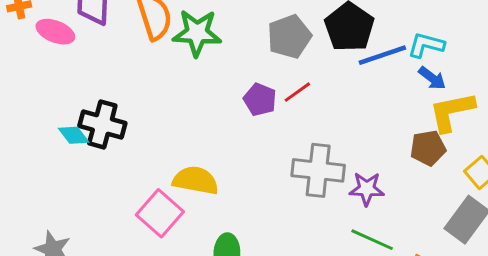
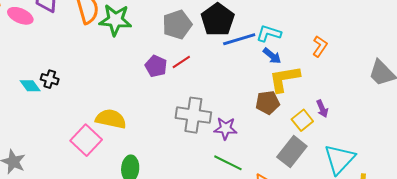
black cross: (102, 124) -> (50, 79), size x0.6

